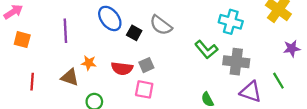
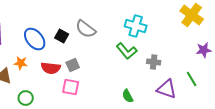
blue ellipse: (110, 18) -> (35, 39), moved
cyan cross: (231, 22) -> (136, 26), moved
gray cross: (236, 62) -> (154, 62), size x0.6

